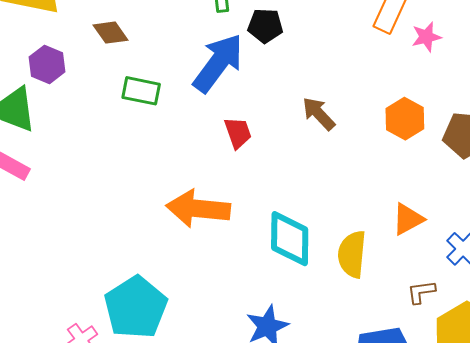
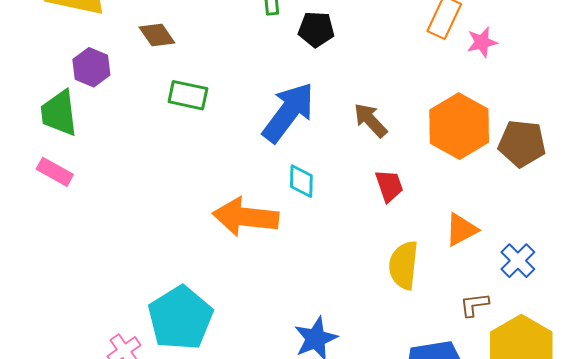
blue arrow: (218, 63) -> (288, 112), moved
orange hexagon: (405, 119) -> (459, 126), size x1.5
red trapezoid: (238, 133) -> (389, 186), moved
cyan diamond: (290, 239) -> (301, 181), moved, size x0.6

